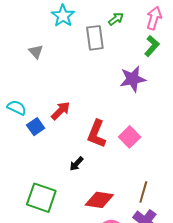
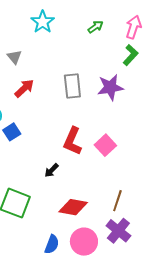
gray rectangle: (95, 38) -> (72, 86), moved
red arrow: (61, 111) -> (24, 88), moved

